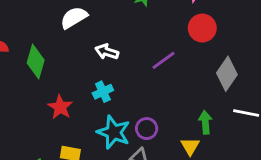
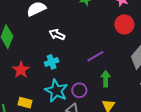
purple line: (164, 60) -> (95, 56), moved
green arrow: (205, 122) -> (106, 79), moved

